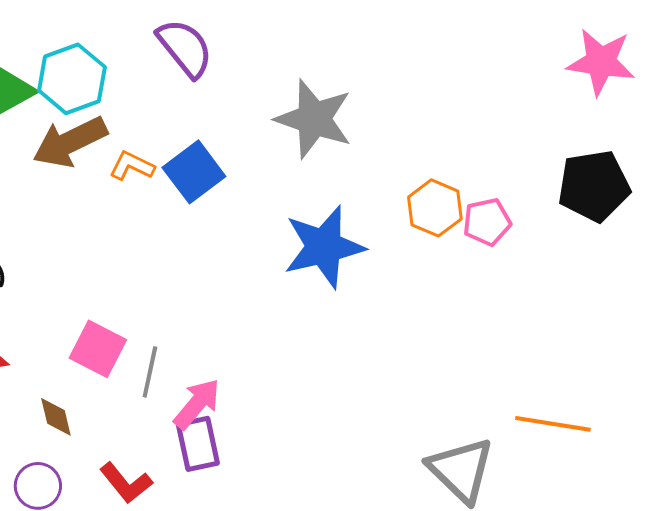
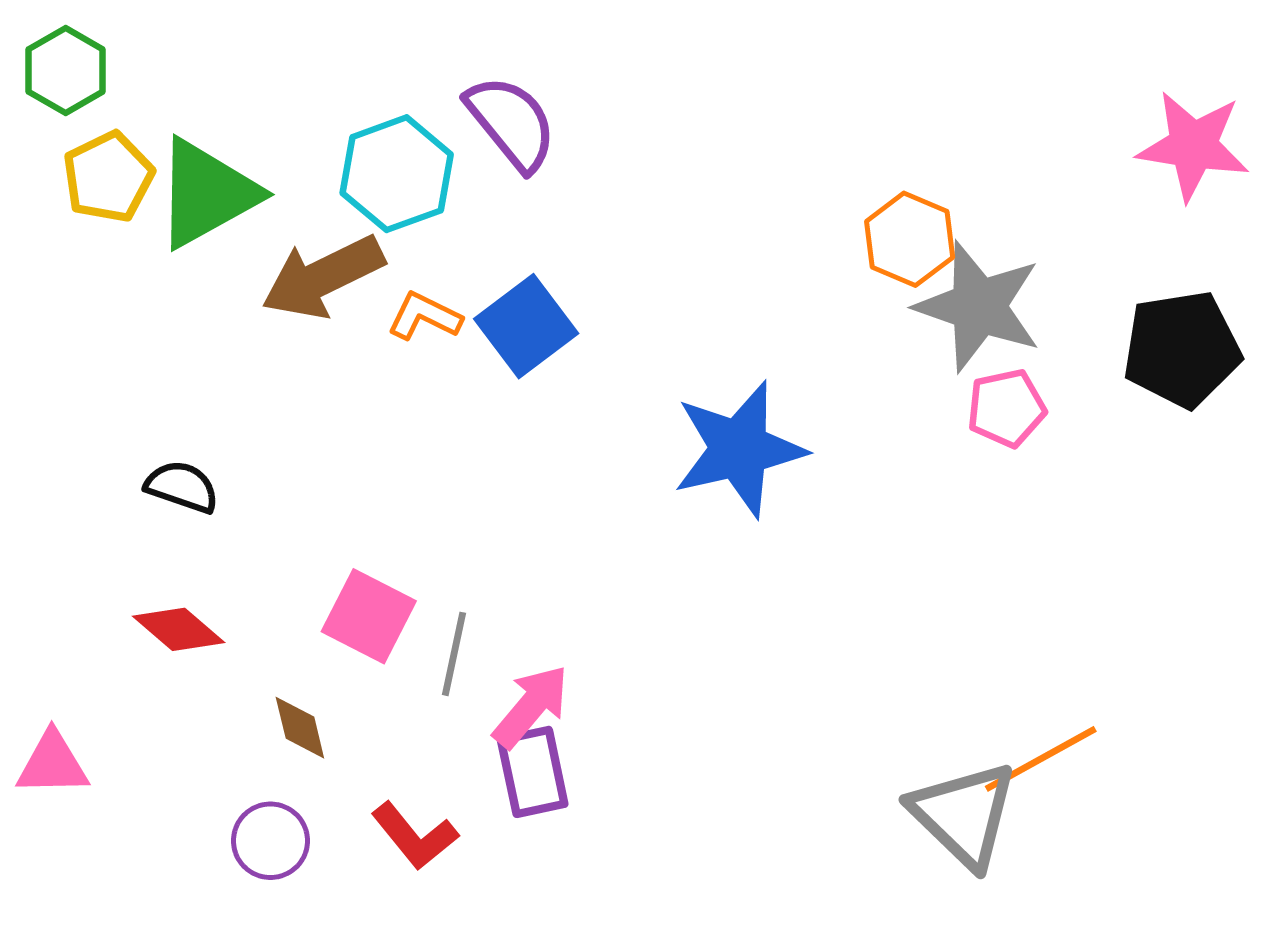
cyan hexagon: (72, 79) -> (397, 174), moved
gray star: (314, 119) -> (978, 306), moved
orange hexagon: (435, 208) -> (910, 239), moved
orange line: (553, 424) -> (1041, 759), moved, turned -38

